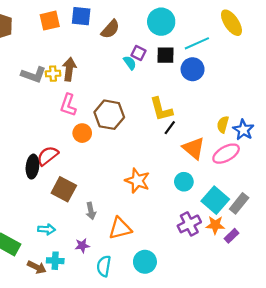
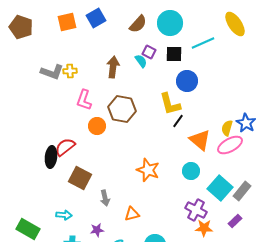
blue square: (81, 16) -> (96, 18), turned -36
brown semicircle: (110, 29) -> (138, 24), moved
brown arrow: (69, 69) -> (113, 67), moved
blue circle: (193, 69) -> (187, 81), moved
yellow semicircle: (223, 124) -> (227, 128), moved
purple cross: (189, 224) -> (196, 210), turned -35
orange star: (215, 225) -> (204, 228), moved
orange triangle: (120, 228) -> (132, 214), size x0.7

